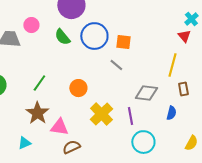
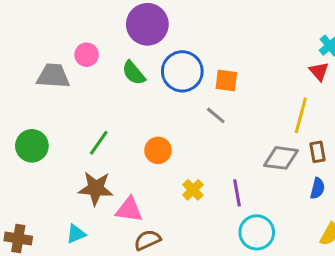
gray diamond: (146, 93) -> (281, 158), moved
brown star: (37, 113) -> (96, 188), turned -30
blue semicircle: (171, 113) -> (317, 188), moved
yellow cross: (101, 114) -> (193, 190), size x0.6

